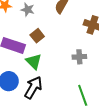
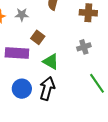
green triangle: (34, 61) -> (51, 62), moved

